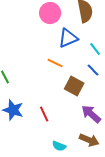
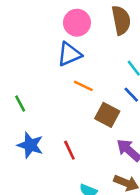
blue triangle: (68, 38) -> (69, 54), moved

